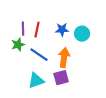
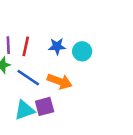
orange arrow: (64, 58) -> (60, 81), turned 102
purple square: (61, 78) -> (45, 106), moved

